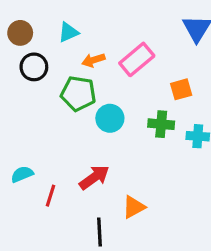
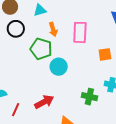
pink rectangle: (137, 59) -> (80, 32), turned -55
orange arrow: (93, 60) -> (53, 29), turned -96
green cross: (161, 124) -> (89, 97), moved

